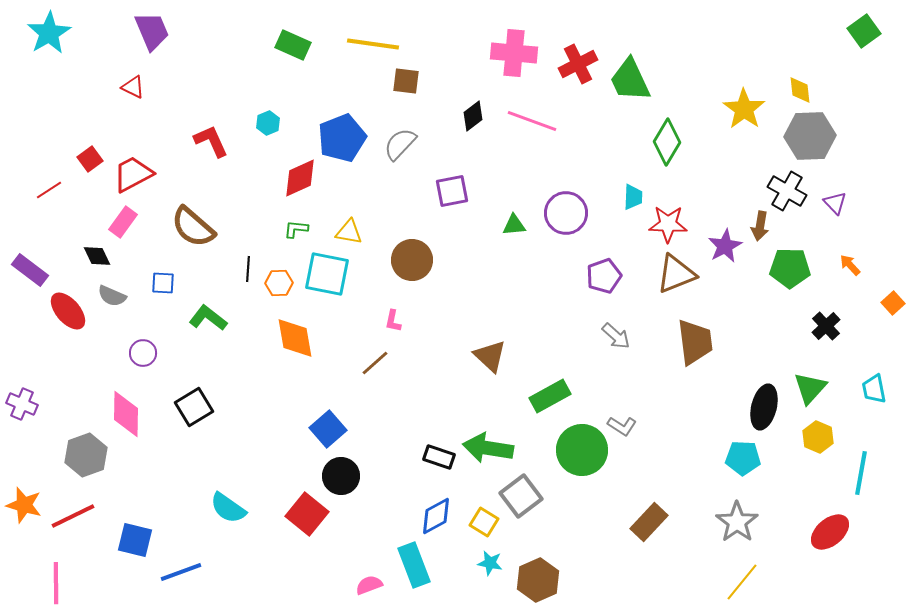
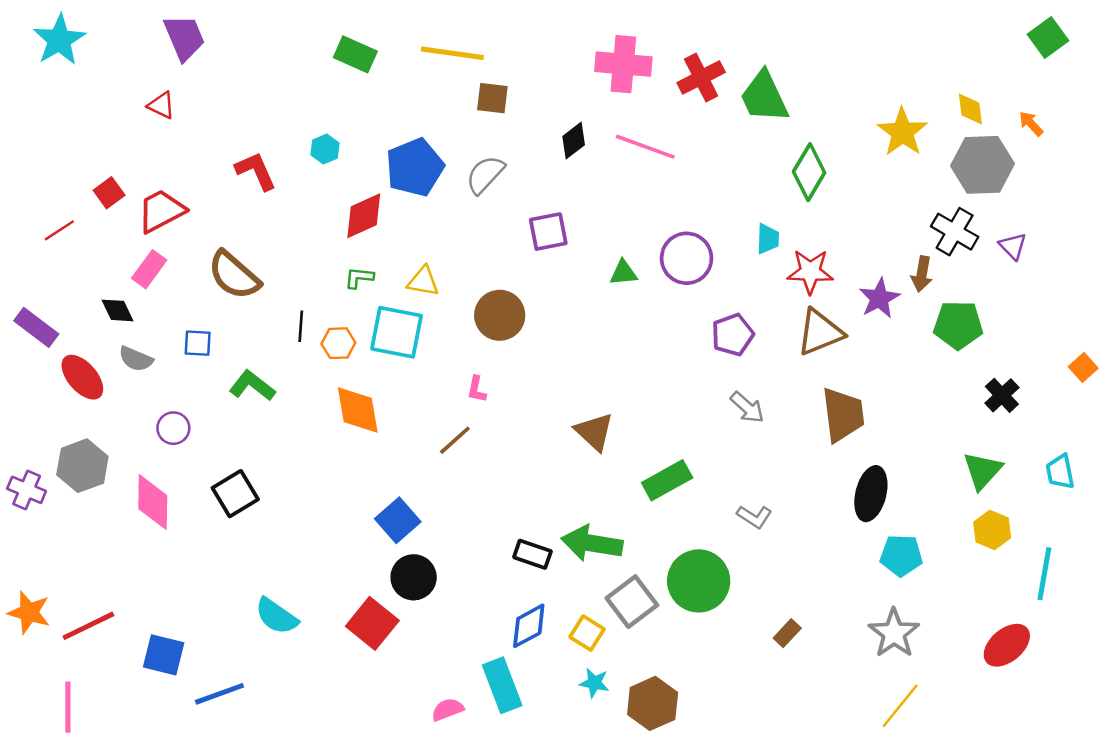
orange arrow: (850, 265) -> (1031, 124), moved
black ellipse: (764, 407) -> (871, 494), moved
green circle: (582, 450) -> (699, 581), moved
gray hexagon: (86, 455) -> (82, 466), moved
brown rectangle: (649, 522) -> (787, 633), size x0.6

